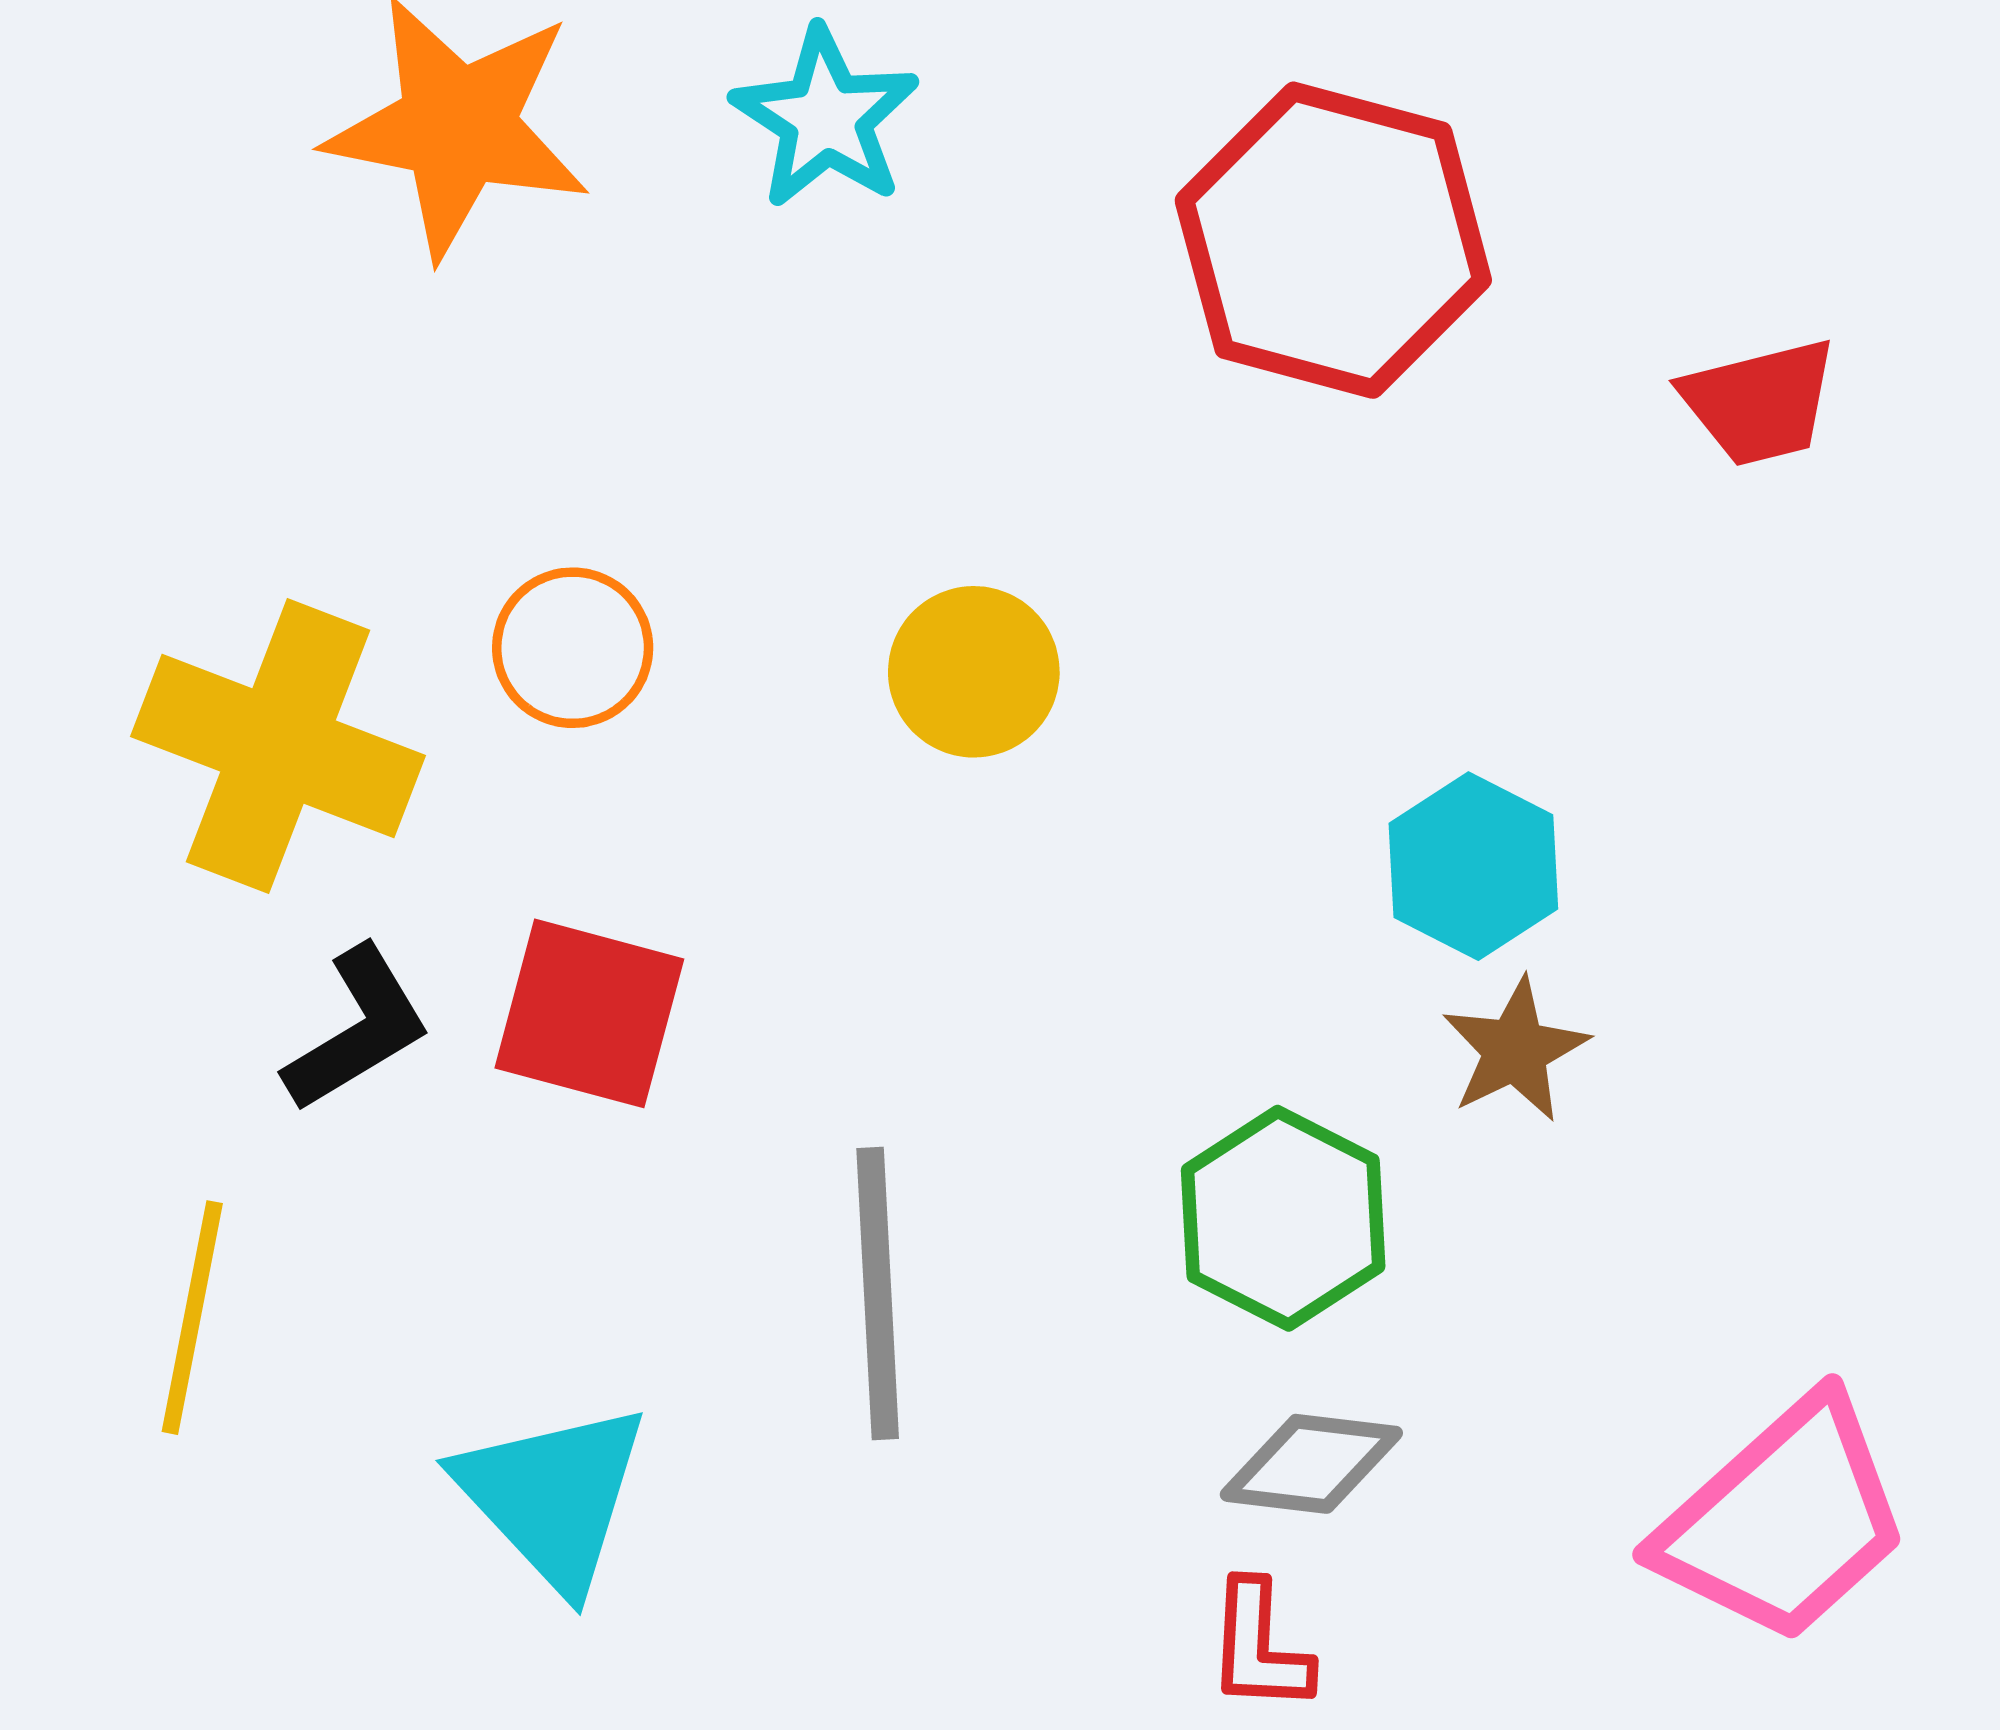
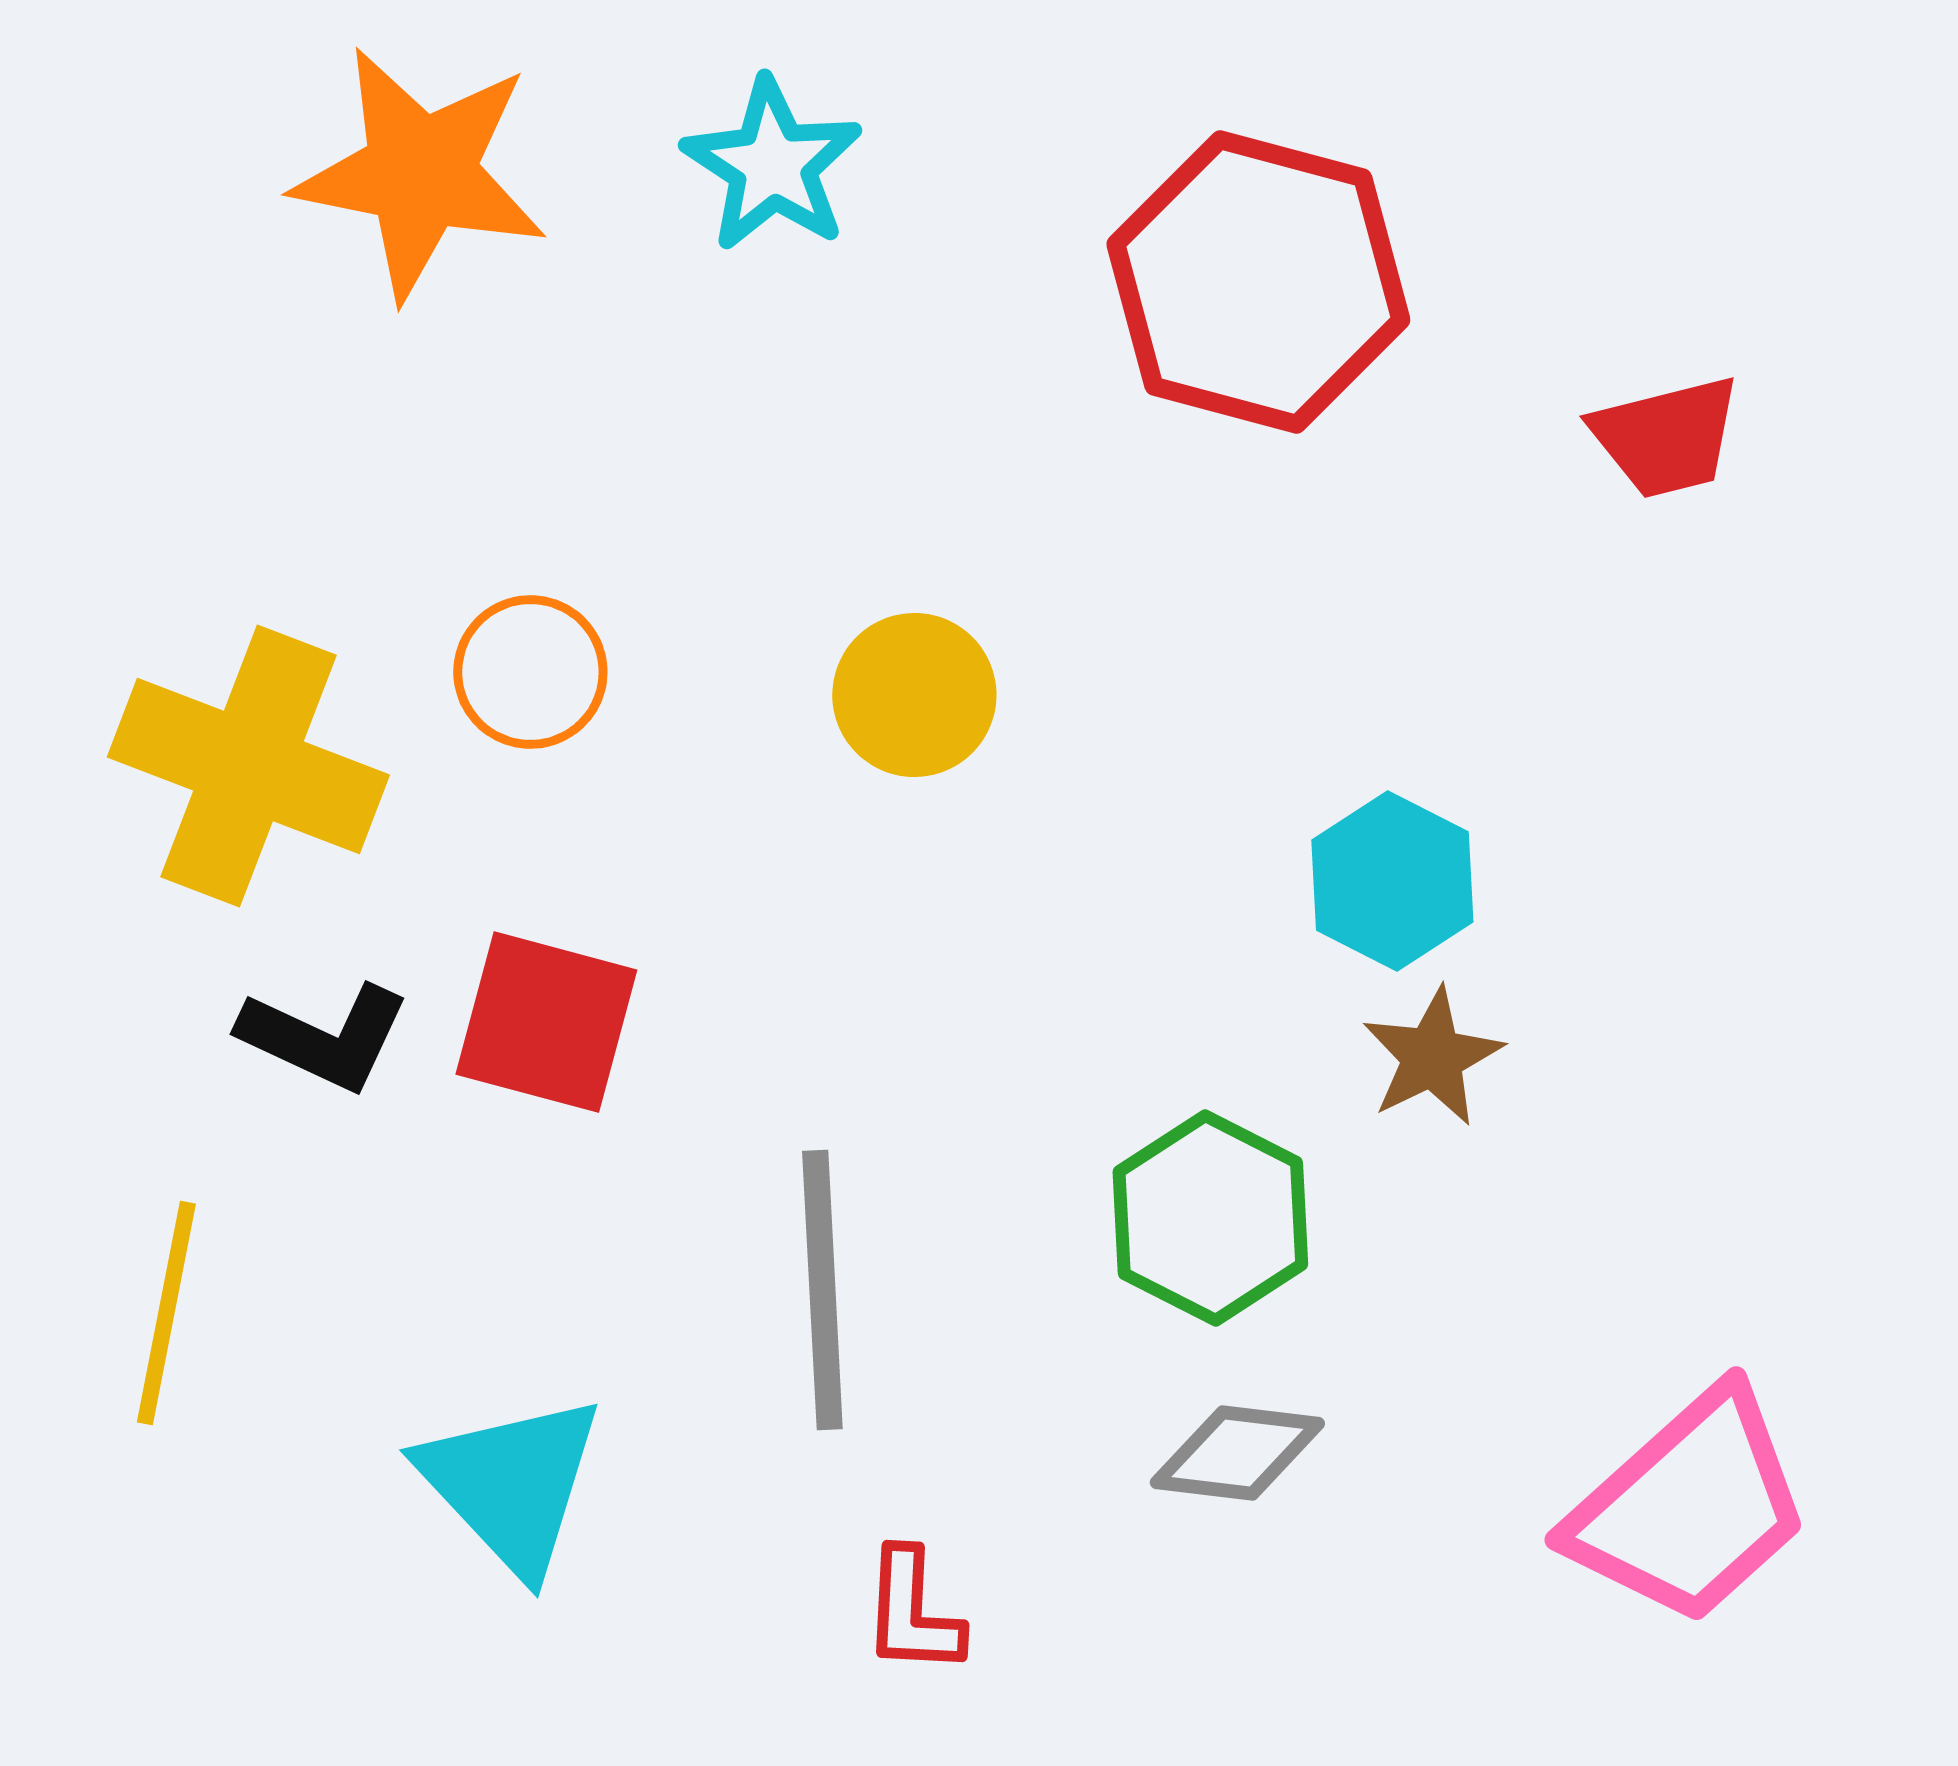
black L-shape: (357, 1029) -> (324, 1037), turned 56
red L-shape: (1259, 1647) -> (912, 1612), moved

